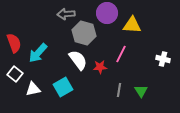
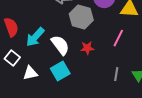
white semicircle: (78, 60) -> (60, 45), moved
red star: (100, 67) -> (87, 48), moved

